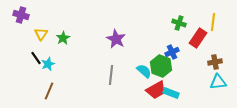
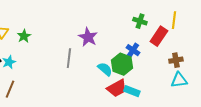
purple star: (116, 39) -> (88, 37), moved
blue cross: (172, 52) -> (133, 50), turned -32
gray line: (111, 75) -> (69, 58), moved

